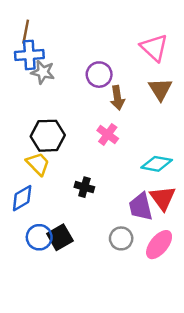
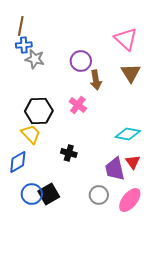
blue cross: (29, 55) -> (24, 45), size x0.7
pink cross: (108, 134) -> (78, 105), moved
red triangle: (163, 198) -> (133, 162), size x0.7

